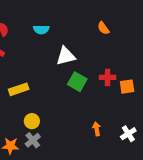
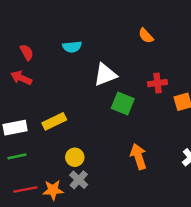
red cross: (108, 77) -> (157, 83), moved
orange arrow: (97, 129) -> (138, 156), moved, size x1.5

